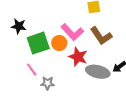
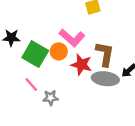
brown L-shape: (101, 36) -> (105, 54), moved, turned -130
green square: (38, 43) -> (35, 54), turned -35

